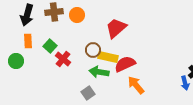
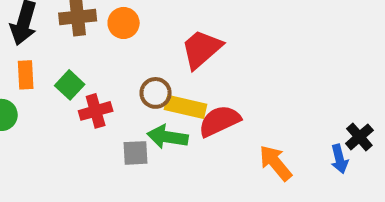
red cross: (63, 59) -> (96, 111), turned 35
orange arrow: (136, 85) -> (275, 163), moved
gray square: (88, 93) -> (136, 153), moved, turned 32

